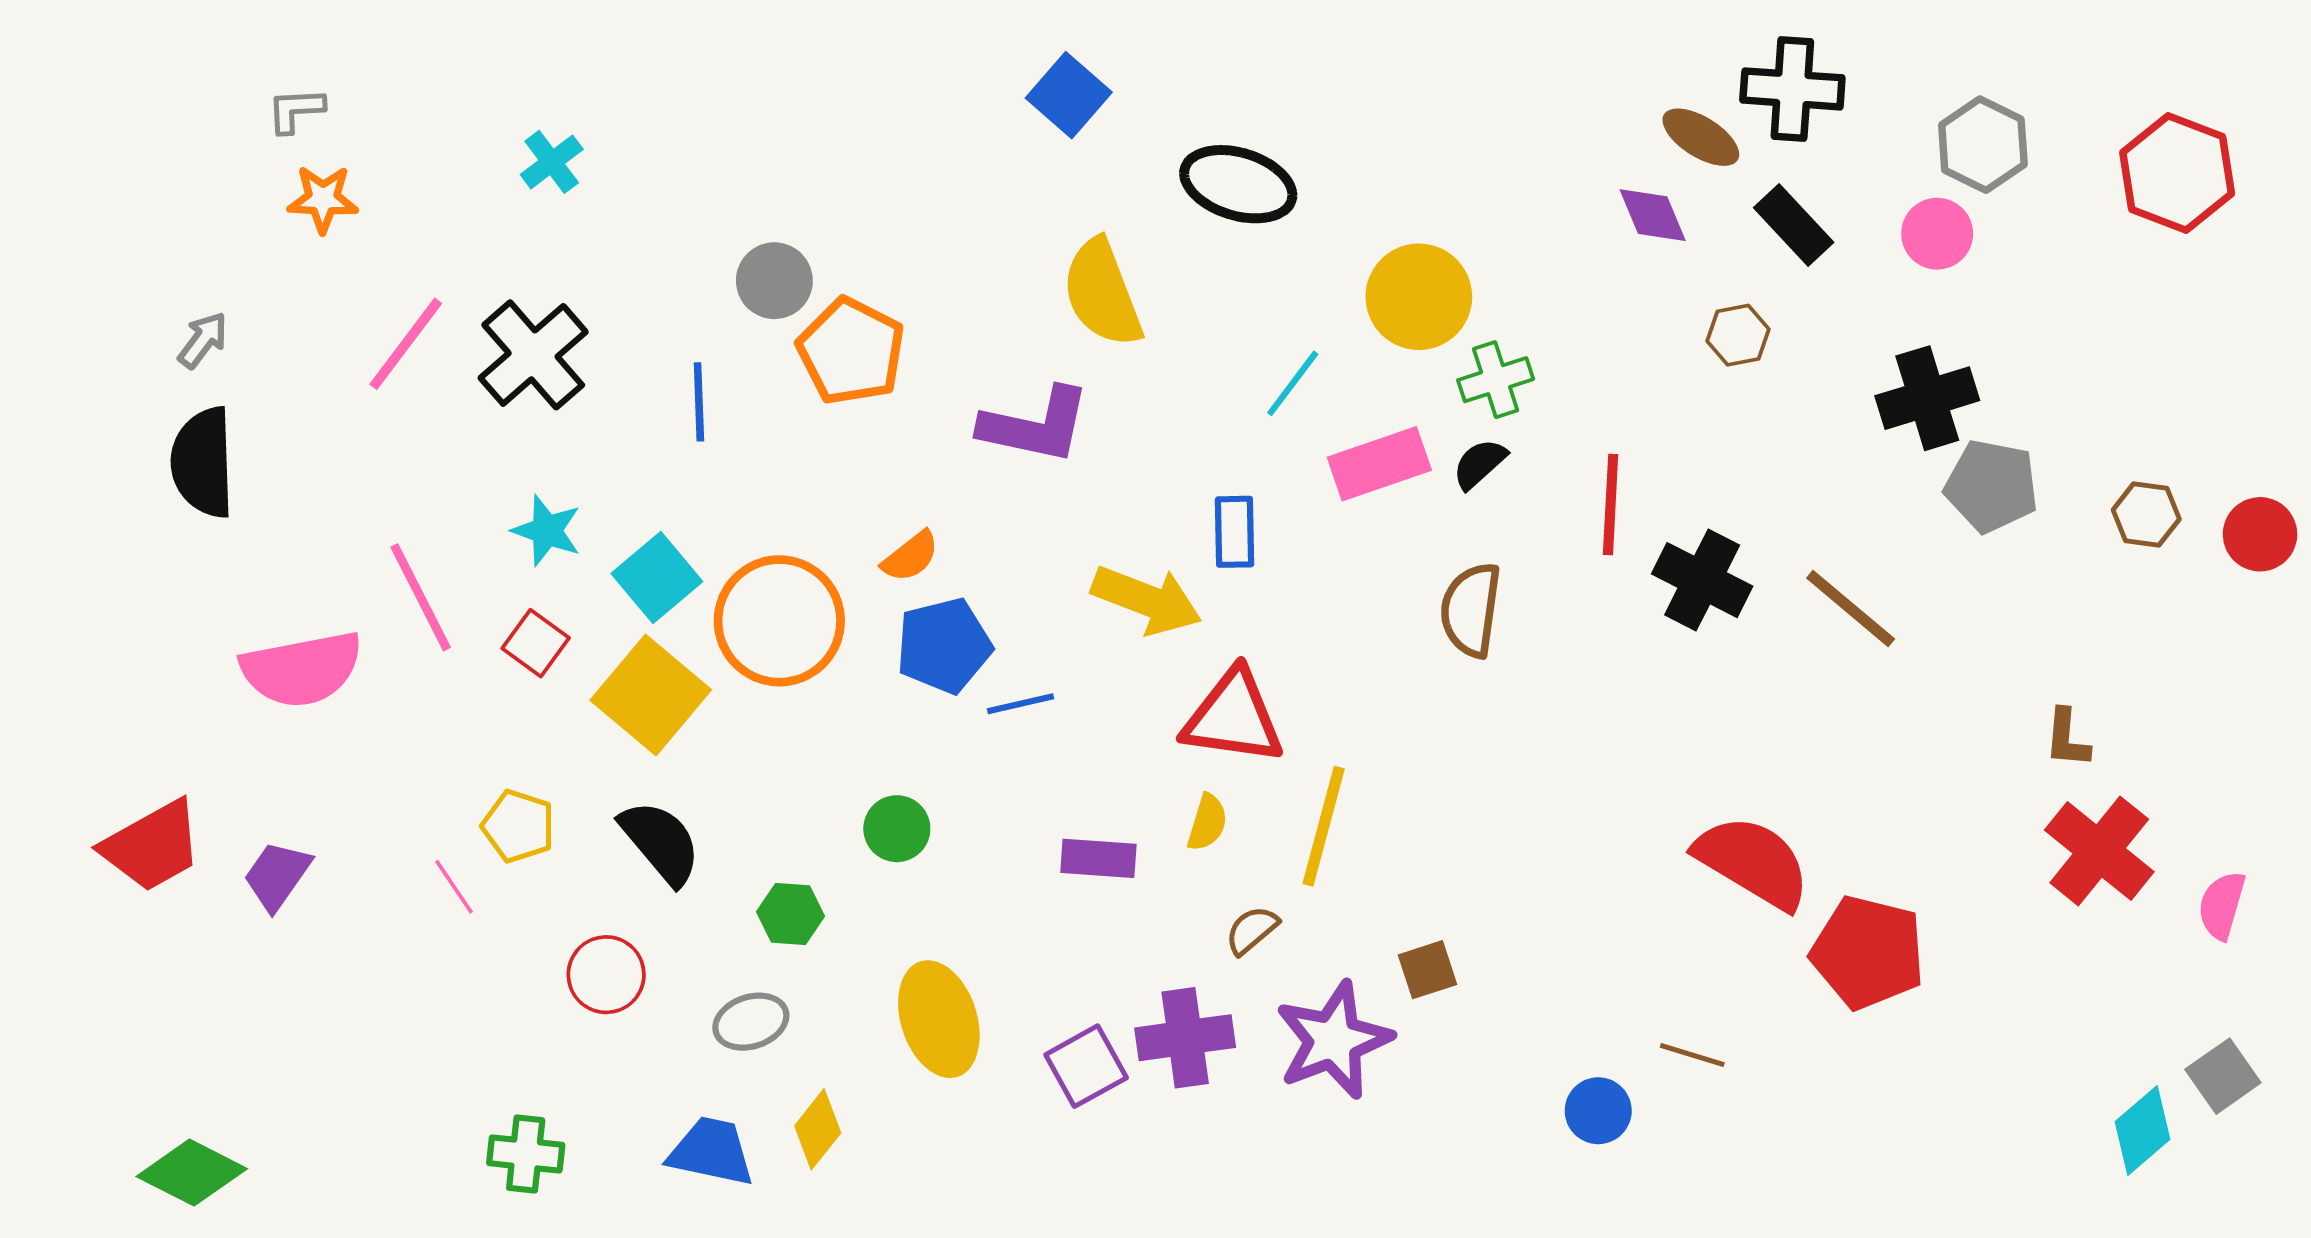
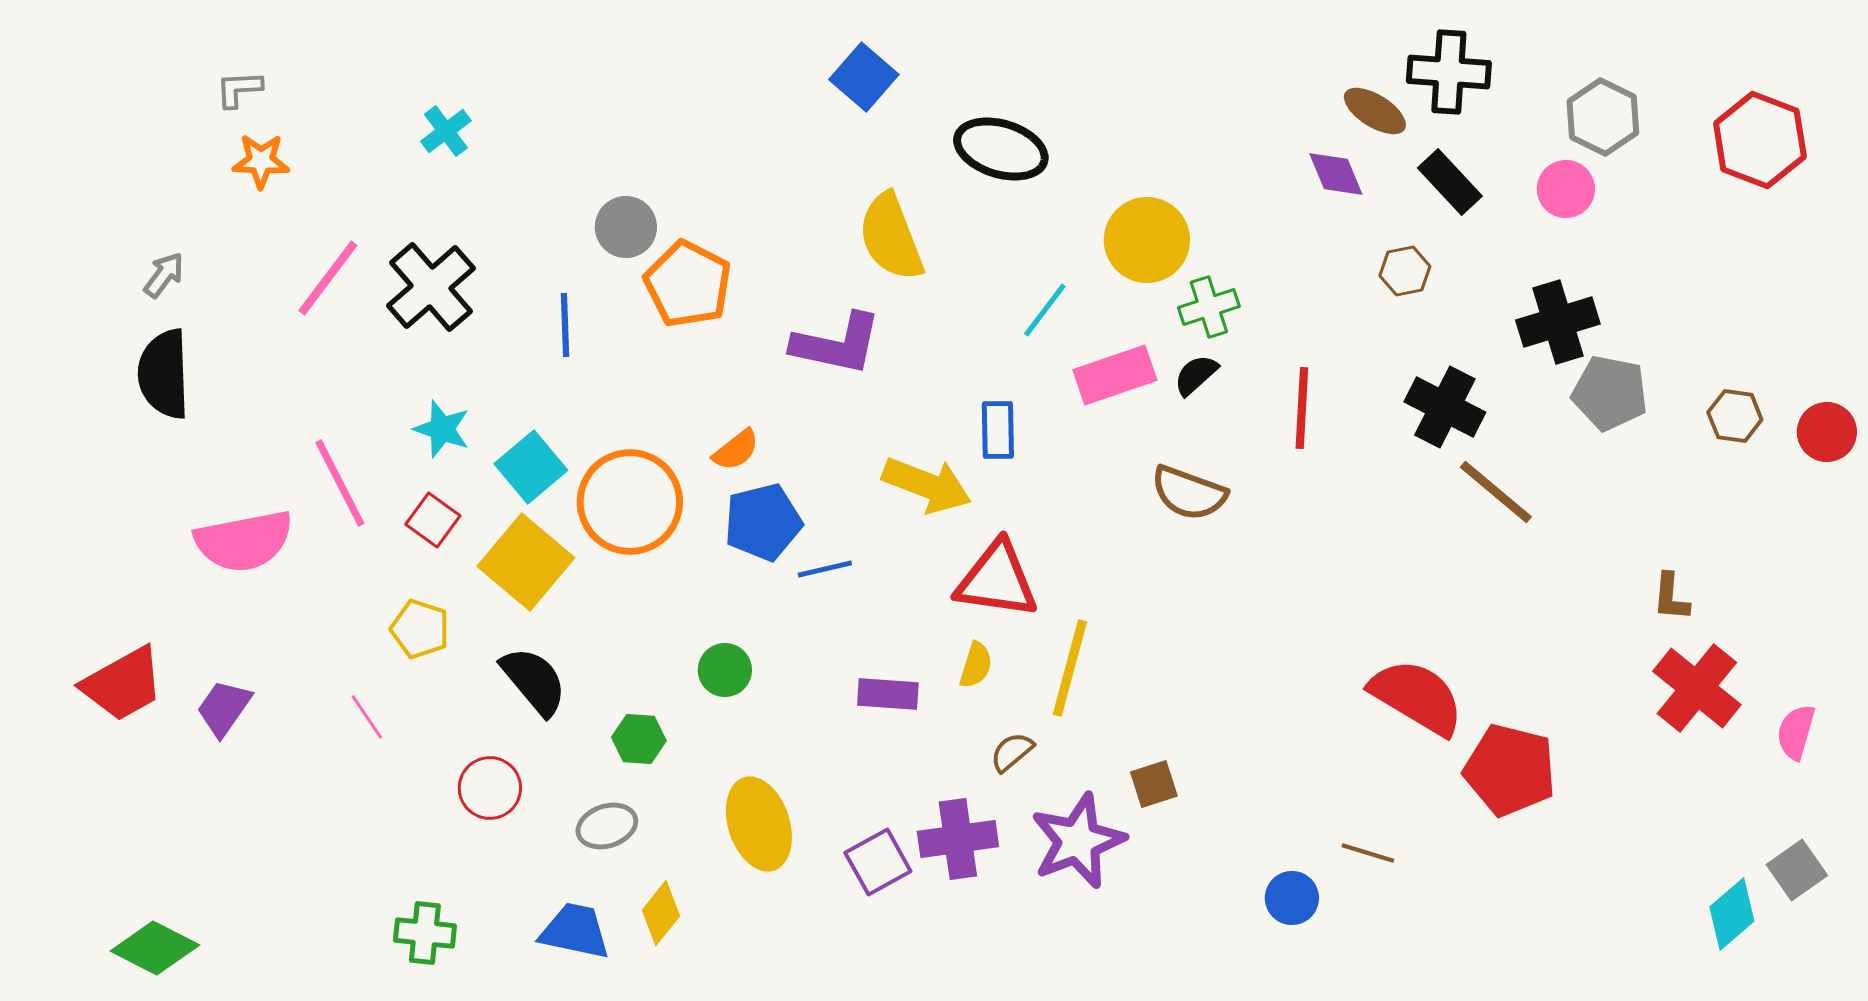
black cross: (1702, 580) -> (1445, 407), moved
brown semicircle: (1471, 610) -> (1189, 493), turned -78
yellow pentagon: (518, 826) -> (420, 629), moved

